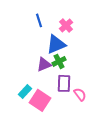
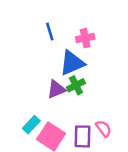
pink cross: (66, 25) -> (85, 38), turned 32
purple rectangle: (64, 83) -> (83, 136), moved

